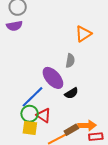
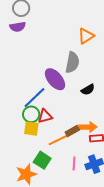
gray semicircle: (70, 61) -> (72, 62), size x1.5
black semicircle: (71, 93) -> (88, 90), moved
red triangle: (44, 115) -> (45, 116), turned -49

